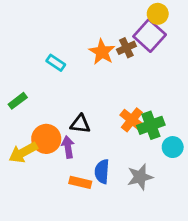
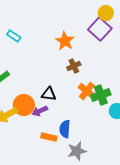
brown cross: (126, 48) -> (74, 66), moved
cyan rectangle: (56, 63) -> (14, 36), moved
purple arrow: (68, 147) -> (40, 111), turned -105
gray star: (140, 177) -> (77, 151), moved

